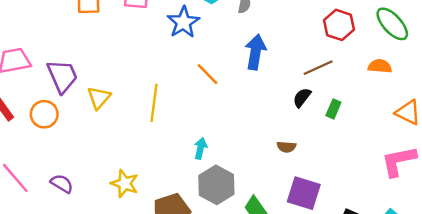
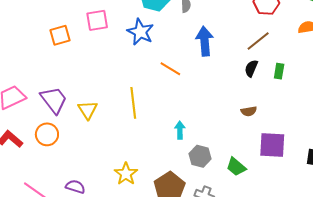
yellow star: (125, 183) -> (126, 174), turned 30
gray hexagon: (216, 185) -> (200, 156), size x0.7

